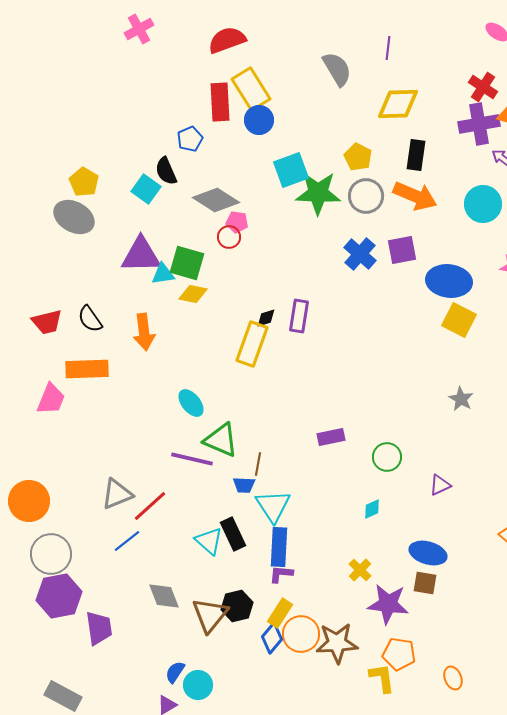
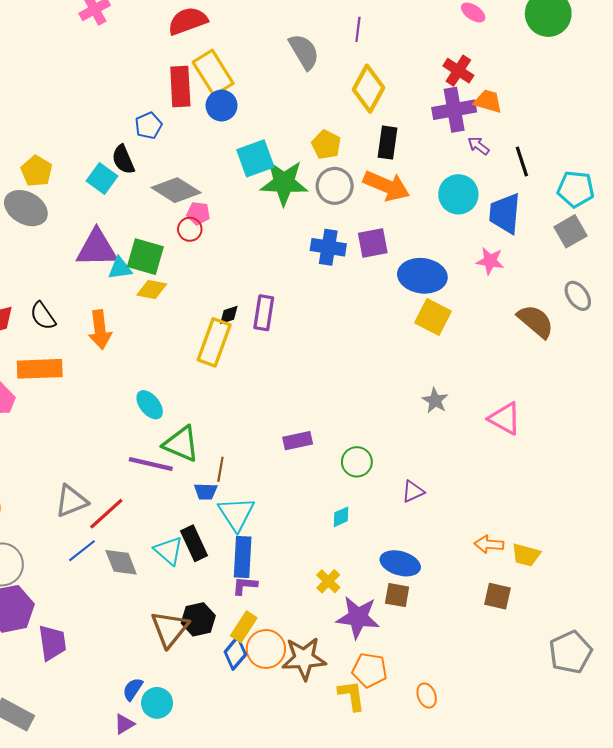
yellow diamond: (398, 104) -> (368, 89), turned -60
blue cross: (360, 254) -> (328, 247), turned -32
gray diamond: (164, 596) -> (121, 562), moved

